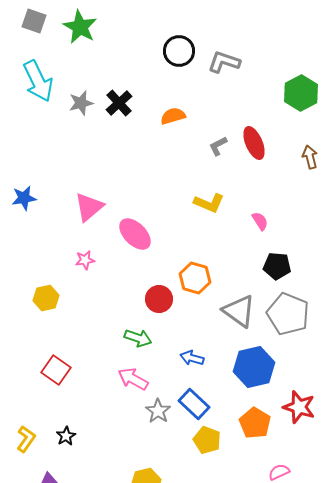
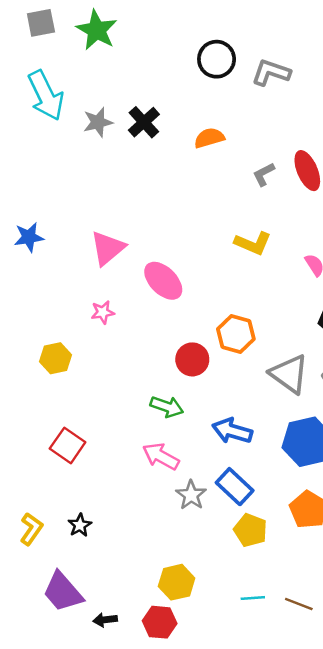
gray square: (34, 21) -> (41, 23), turned -30
blue arrow: (192, 358) -> (232, 431), size x1.4

